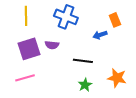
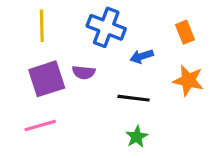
blue arrow: (100, 35) -> (142, 56), moved
orange star: (117, 78) -> (188, 80), moved

